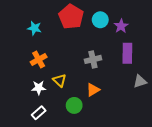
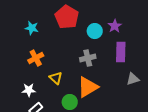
cyan circle: (100, 20) -> (95, 31), moved
white star: (39, 88) -> (29, 90), moved
orange triangle: (93, 90) -> (88, 87), size x1.6

